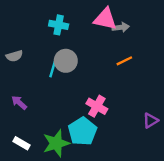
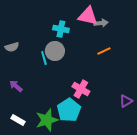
cyan cross: (59, 25) -> (61, 29), moved
cyan line: (53, 69) -> (44, 58), turned -32

